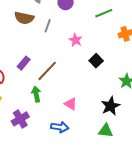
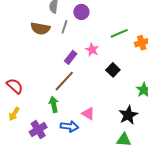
green line: (104, 13) -> (119, 33), moved
gray line: (48, 26) -> (64, 27), moved
purple rectangle: (24, 63) -> (71, 57), moved
blue arrow: (60, 127) -> (69, 126), moved

